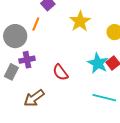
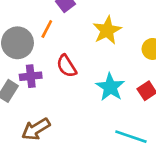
cyan star: (98, 63) -> (110, 87), moved
red semicircle: (60, 72) -> (66, 66), moved

